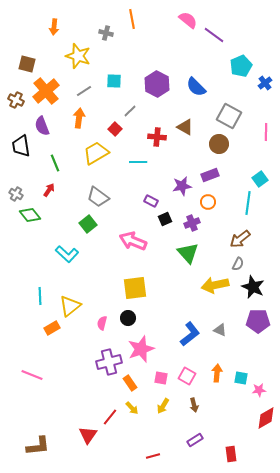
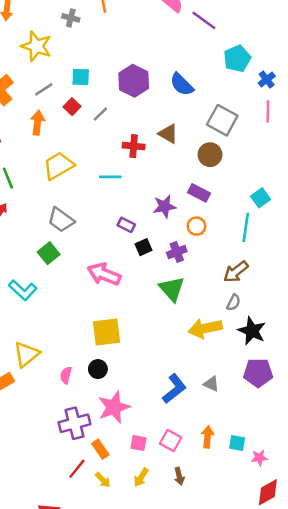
red square: (115, 129) -> (72, 107), moved
pink line: (266, 132) -> (268, 112), moved
purple rectangle: (210, 175) -> (199, 193), turned 48
red line: (110, 417) -> (77, 469), moved

